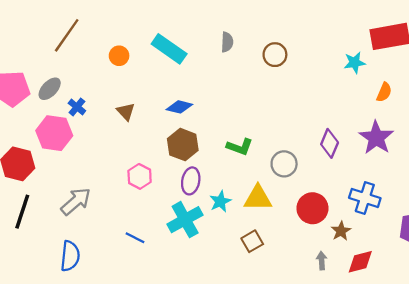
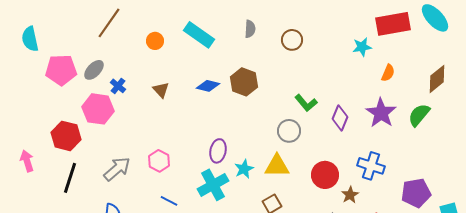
brown hexagon: (183, 145) -> (244, 82), moved
green L-shape: (240, 147) -> (306, 103), moved, turned 30
gray circle: (284, 164) -> (289, 131), moved
pink hexagon: (140, 176) -> (159, 161), moved

